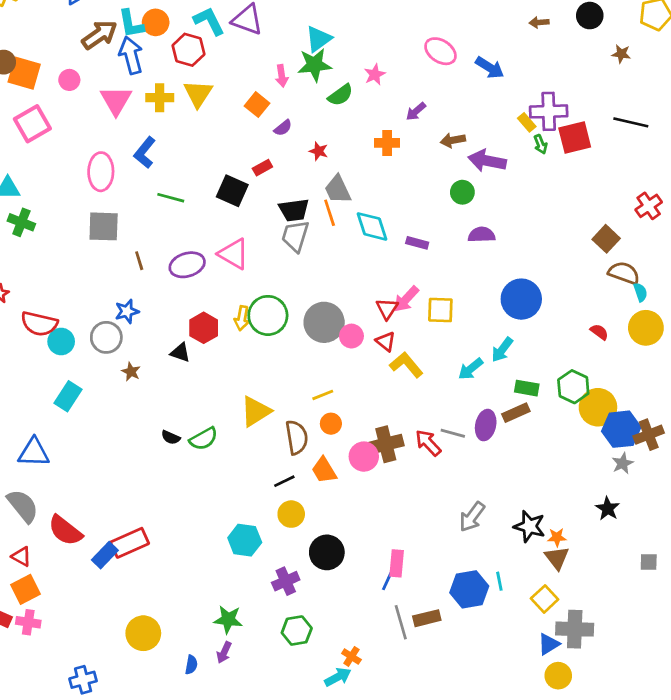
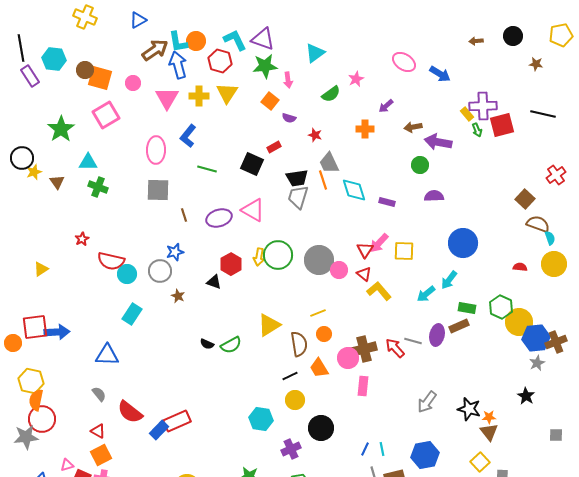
green star: (314, 65) -> (265, 66), moved
purple semicircle: (283, 128) -> (289, 118), turned 56
red semicircle: (599, 332) -> (520, 267), turned -32
gray semicircle: (23, 506) -> (99, 394), size x0.6
pink rectangle: (397, 563) -> (363, 386), moved
cyan line: (499, 581) -> (382, 449), moved

